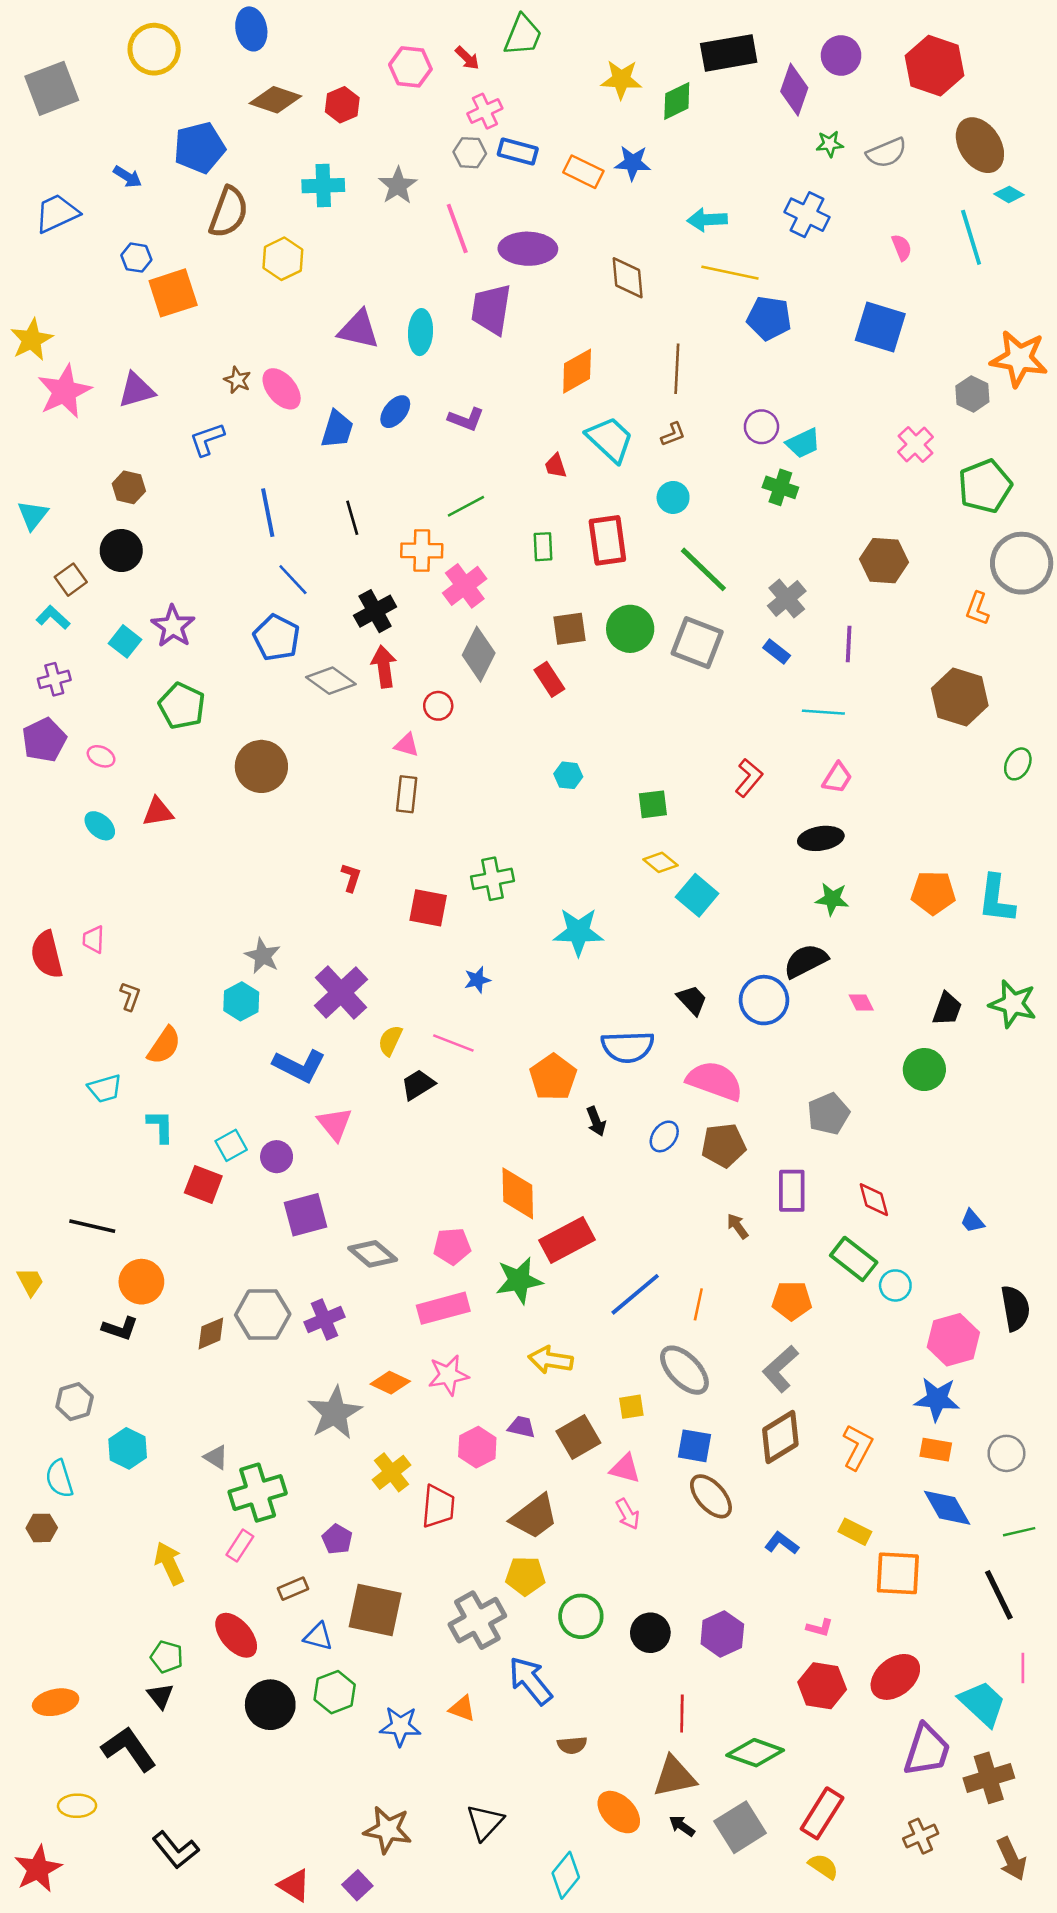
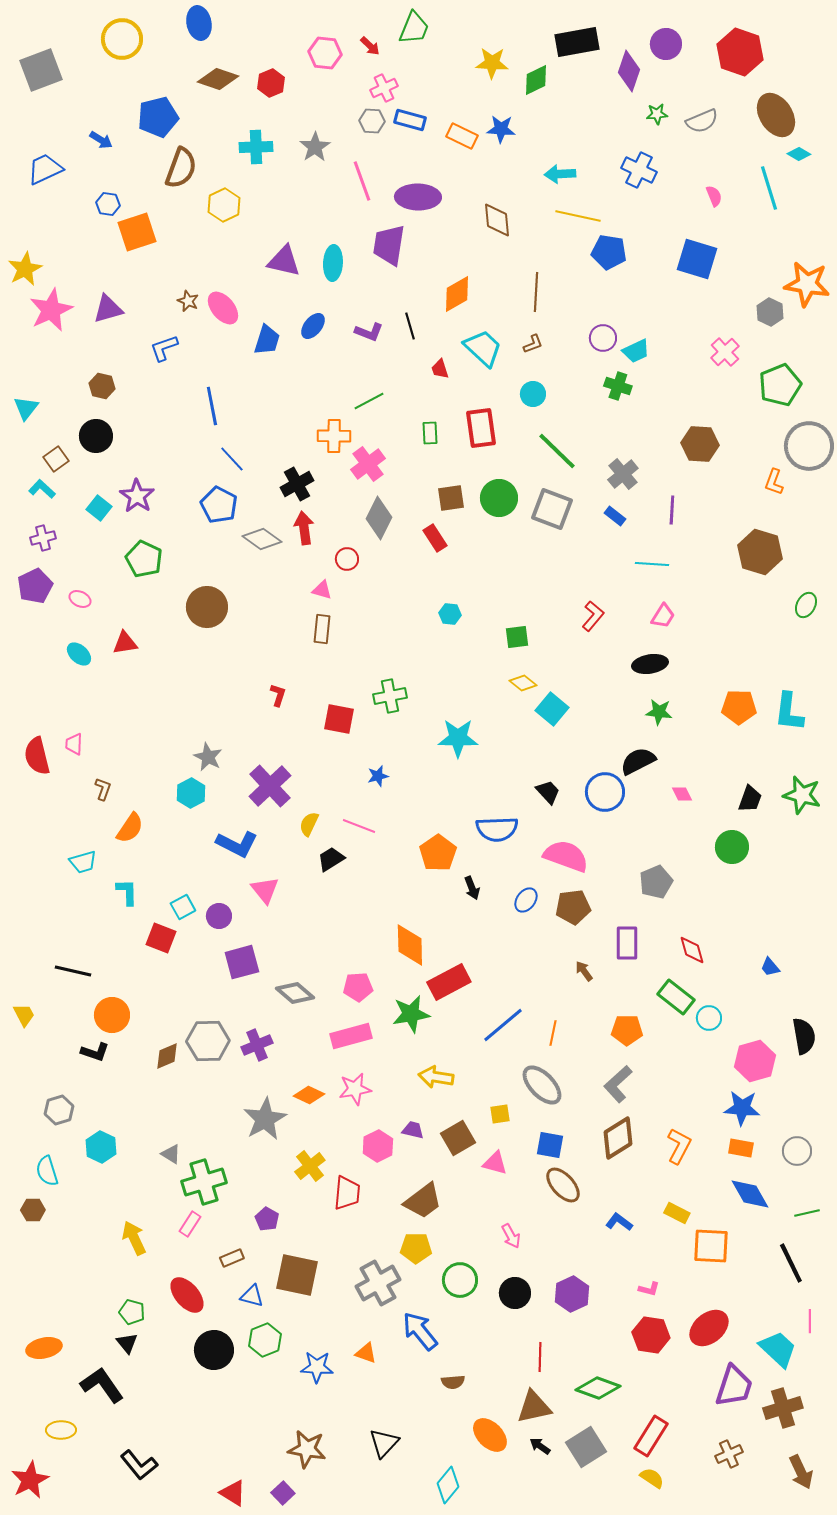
black line: (352, 518) -> (410, 326), moved
pink arrow: (628, 1514) -> (511, 1236), moved

